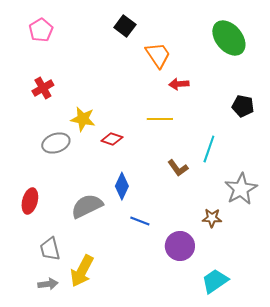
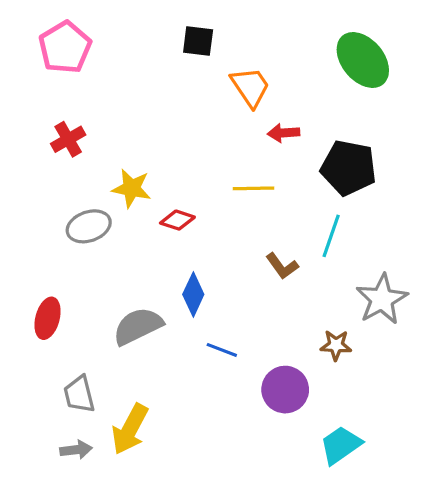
black square: (125, 26) -> (198, 41), turned -30
pink pentagon: (41, 30) -> (65, 47), size x1.4
black pentagon: (243, 106) -> (349, 168), moved, size x1.6

